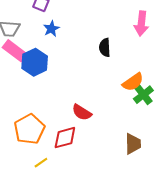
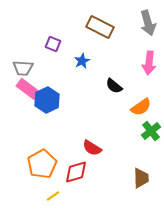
blue star: (51, 29) -> (82, 61), moved
black semicircle: (105, 48) -> (114, 86), turned -48
orange semicircle: (133, 82) -> (141, 107), moved

